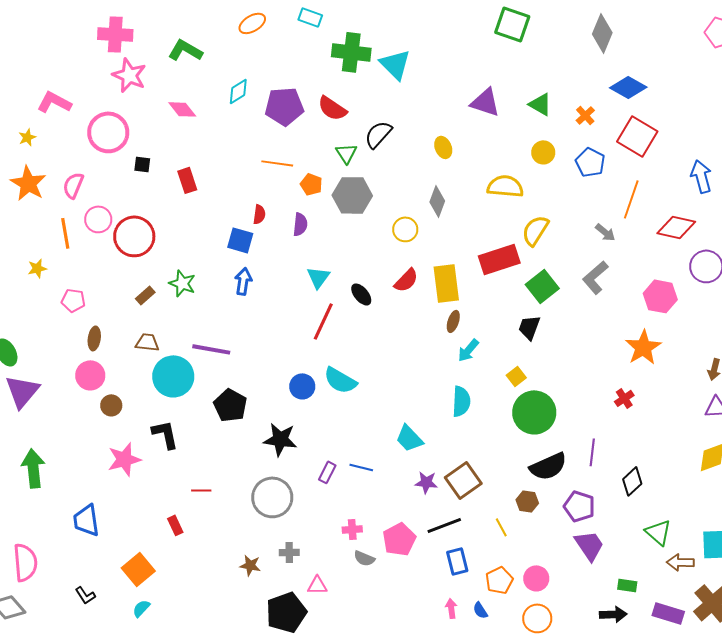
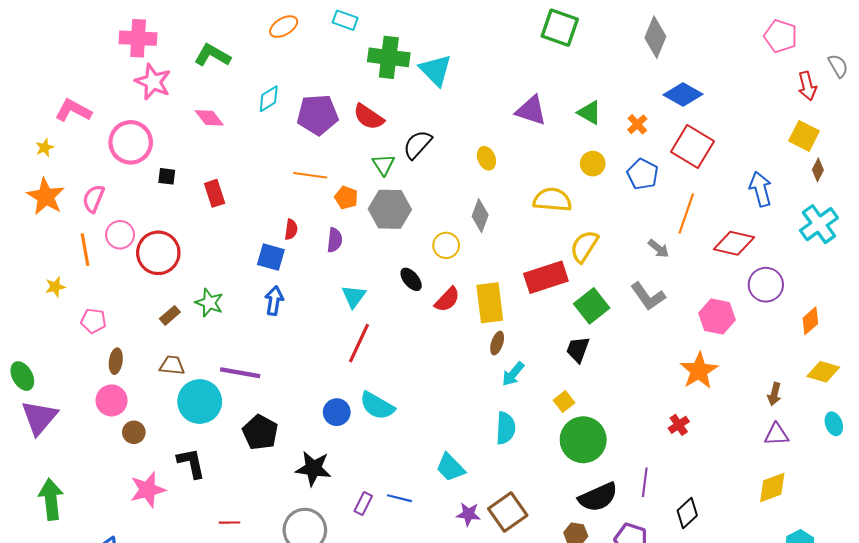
gray L-shape: (595, 277) -> (648, 296), turned -84
black ellipse: (361, 294) -> (411, 279), moved

